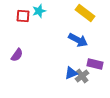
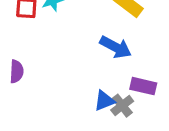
purple semicircle: (17, 55) -> (17, 71), turned -32

